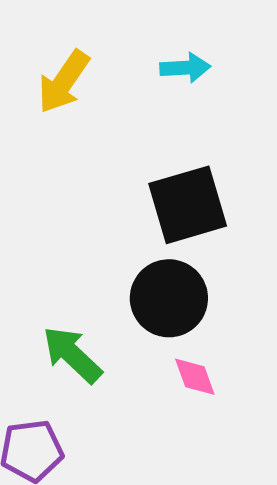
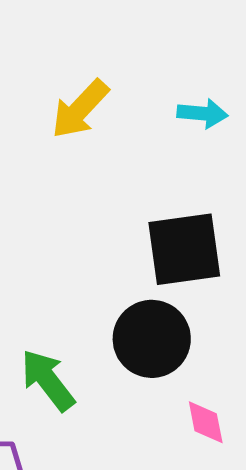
pink diamond: (195, 377) -> (206, 422), moved

